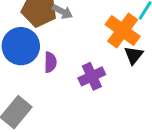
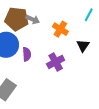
orange cross: (123, 30) -> (60, 29), moved, size x0.7

